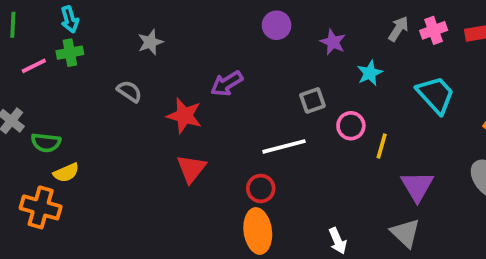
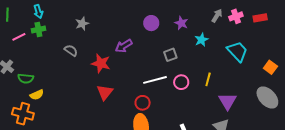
purple circle: (277, 25) -> (151, 23), moved
pink circle: (351, 126) -> (181, 82), moved

